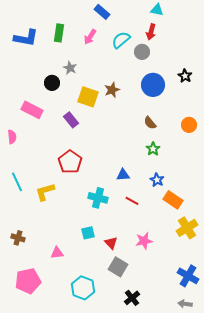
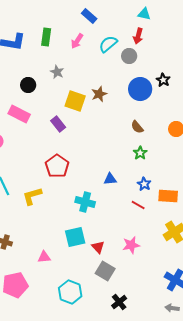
black star: (185, 76) -> (163, 80), moved
black circle: (52, 83) -> (28, 85), moved
orange rectangle: (173, 200) -> (168, 196), moved, turned -30
red line: (132, 201) -> (138, 205), moved
cyan square: (88, 233) -> (75, 237), size x1.5

